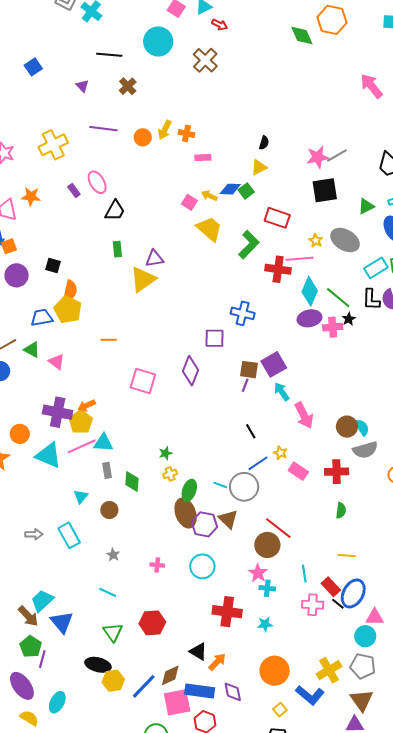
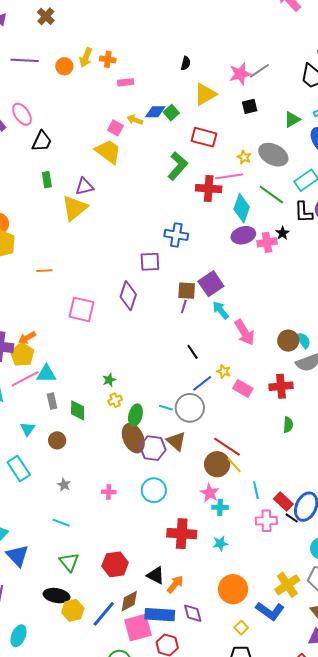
yellow triangle: (259, 167) -> (205, 94), moved, size x1.4
black square: (325, 190) -> (250, 106), size x0.6
yellow trapezoid: (209, 229) -> (108, 152), moved
green line: (338, 298) -> (271, 195), moved
yellow line: (347, 555) -> (234, 465), moved, turned 48
red hexagon: (152, 623) -> (115, 564), moved

